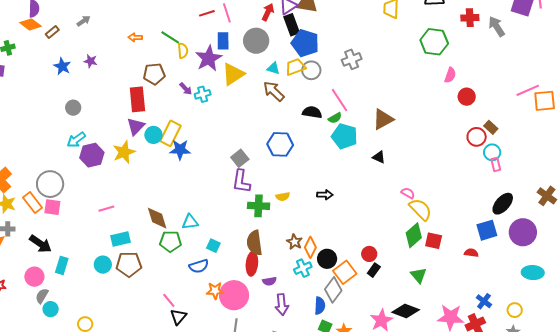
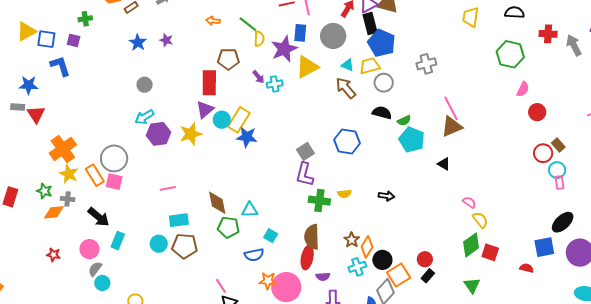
gray circle: (311, 70) -> (384, 83), moved
pink line: (339, 100) -> (451, 108), moved
yellow semicircle: (420, 209) -> (480, 220), size x0.7

